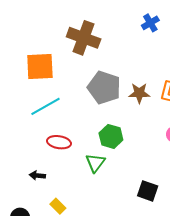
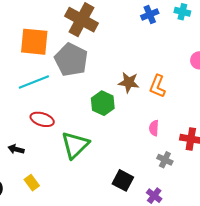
gray pentagon: (104, 88) -> (71, 60), moved
green hexagon: (111, 136) -> (103, 103), moved
green triangle: (95, 163) -> (75, 145), size x1.4

